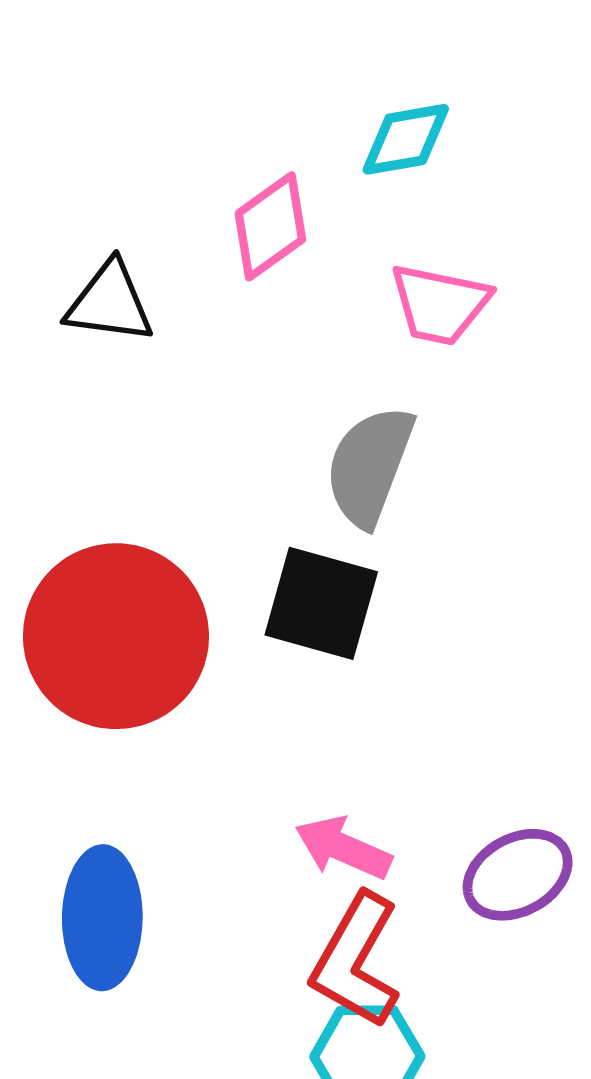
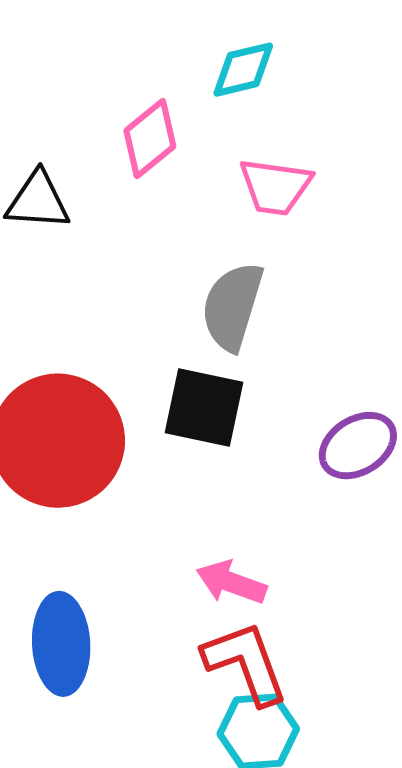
purple ellipse: (518, 875) -> (358, 446), moved
red L-shape: (356, 961) -> (246, 663), turned 134

